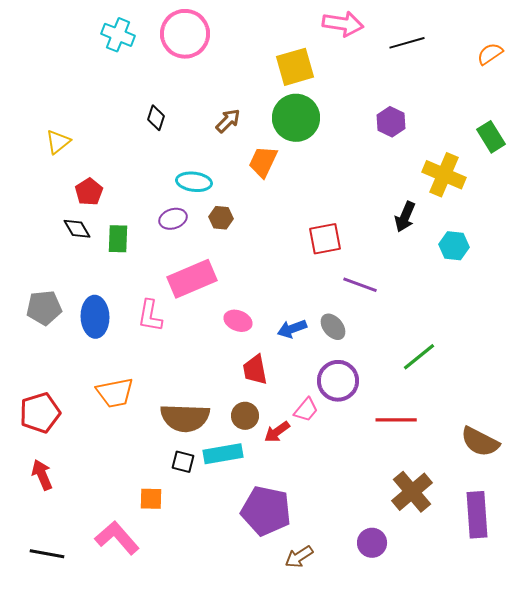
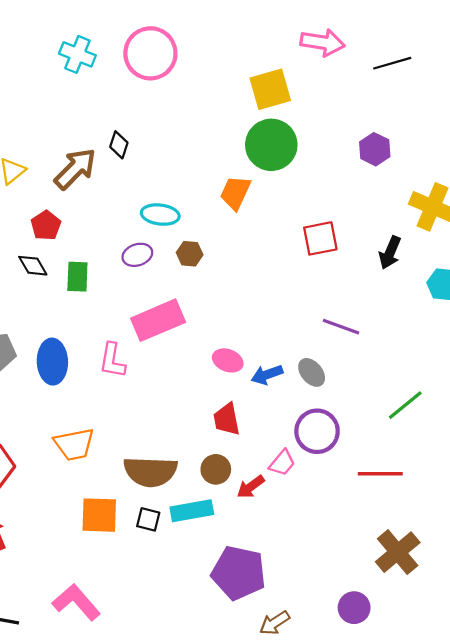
brown arrow: (228, 121) -> (75, 169), moved, size x1.6
red square: (325, 239) -> (320, 238), moved
pink ellipse: (238, 321) -> (228, 360), moved
orange square: (151, 499) -> (99, 515), moved, size x1.5

